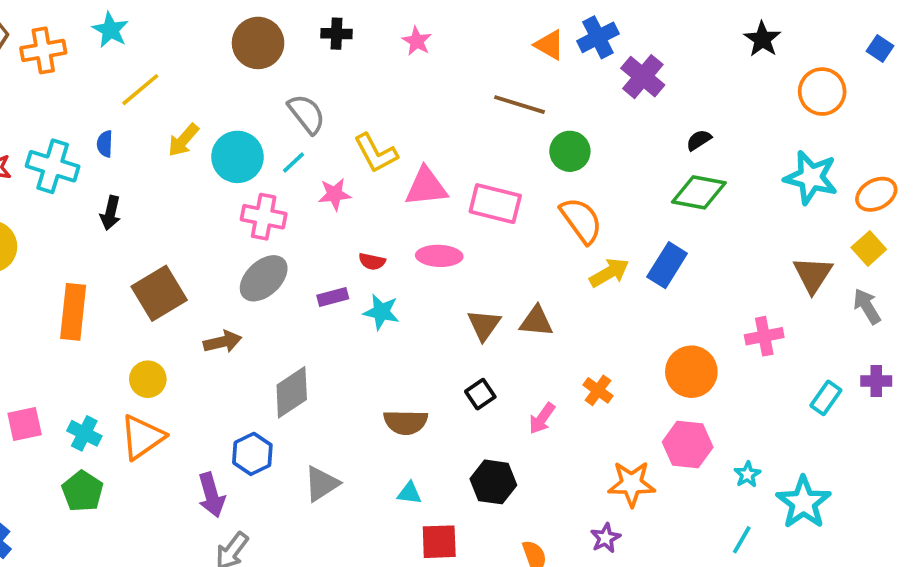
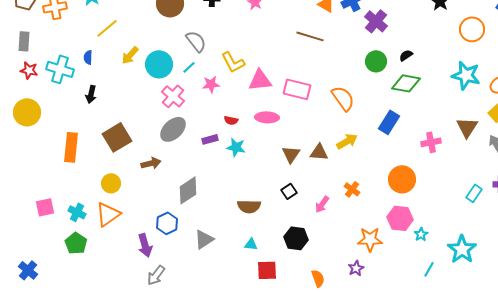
green circle: (570, 151) -> (376, 61), moved
pink cross: (264, 217) -> (173, 96), turned 30
yellow arrow: (609, 273) -> (347, 141), moved
pink cross: (764, 336) -> (431, 142), moved
cyan star: (747, 474) -> (421, 234), moved

